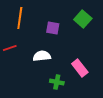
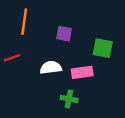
green square: (83, 19) -> (103, 48), moved, turned -30
pink rectangle: (80, 68) -> (82, 72), moved, turned -60

